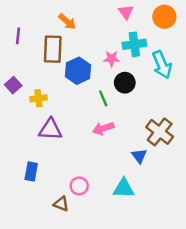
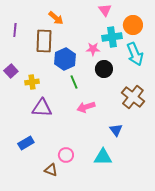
orange circle: (164, 17) -> (133, 25), moved
green line: (103, 98) -> (74, 82), moved
brown cross: (160, 132) -> (133, 97), moved
blue rectangle: (31, 171) -> (26, 143), turned 49

